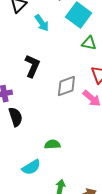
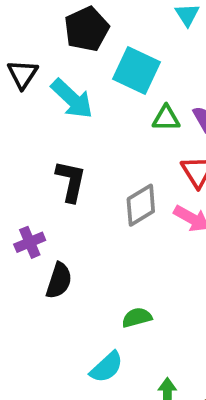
cyan arrow: (42, 23) -> (72, 99), size x1.4
black semicircle: (16, 117) -> (59, 281), turned 48

